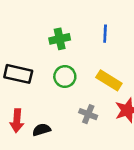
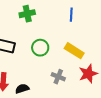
green cross: (60, 39) -> (27, 14), moved

